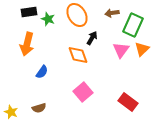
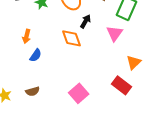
orange arrow: (27, 44) -> (27, 36), moved, size x0.6
orange triangle: (142, 49) -> (134, 62), moved
pink square: (83, 92) -> (79, 93), moved

